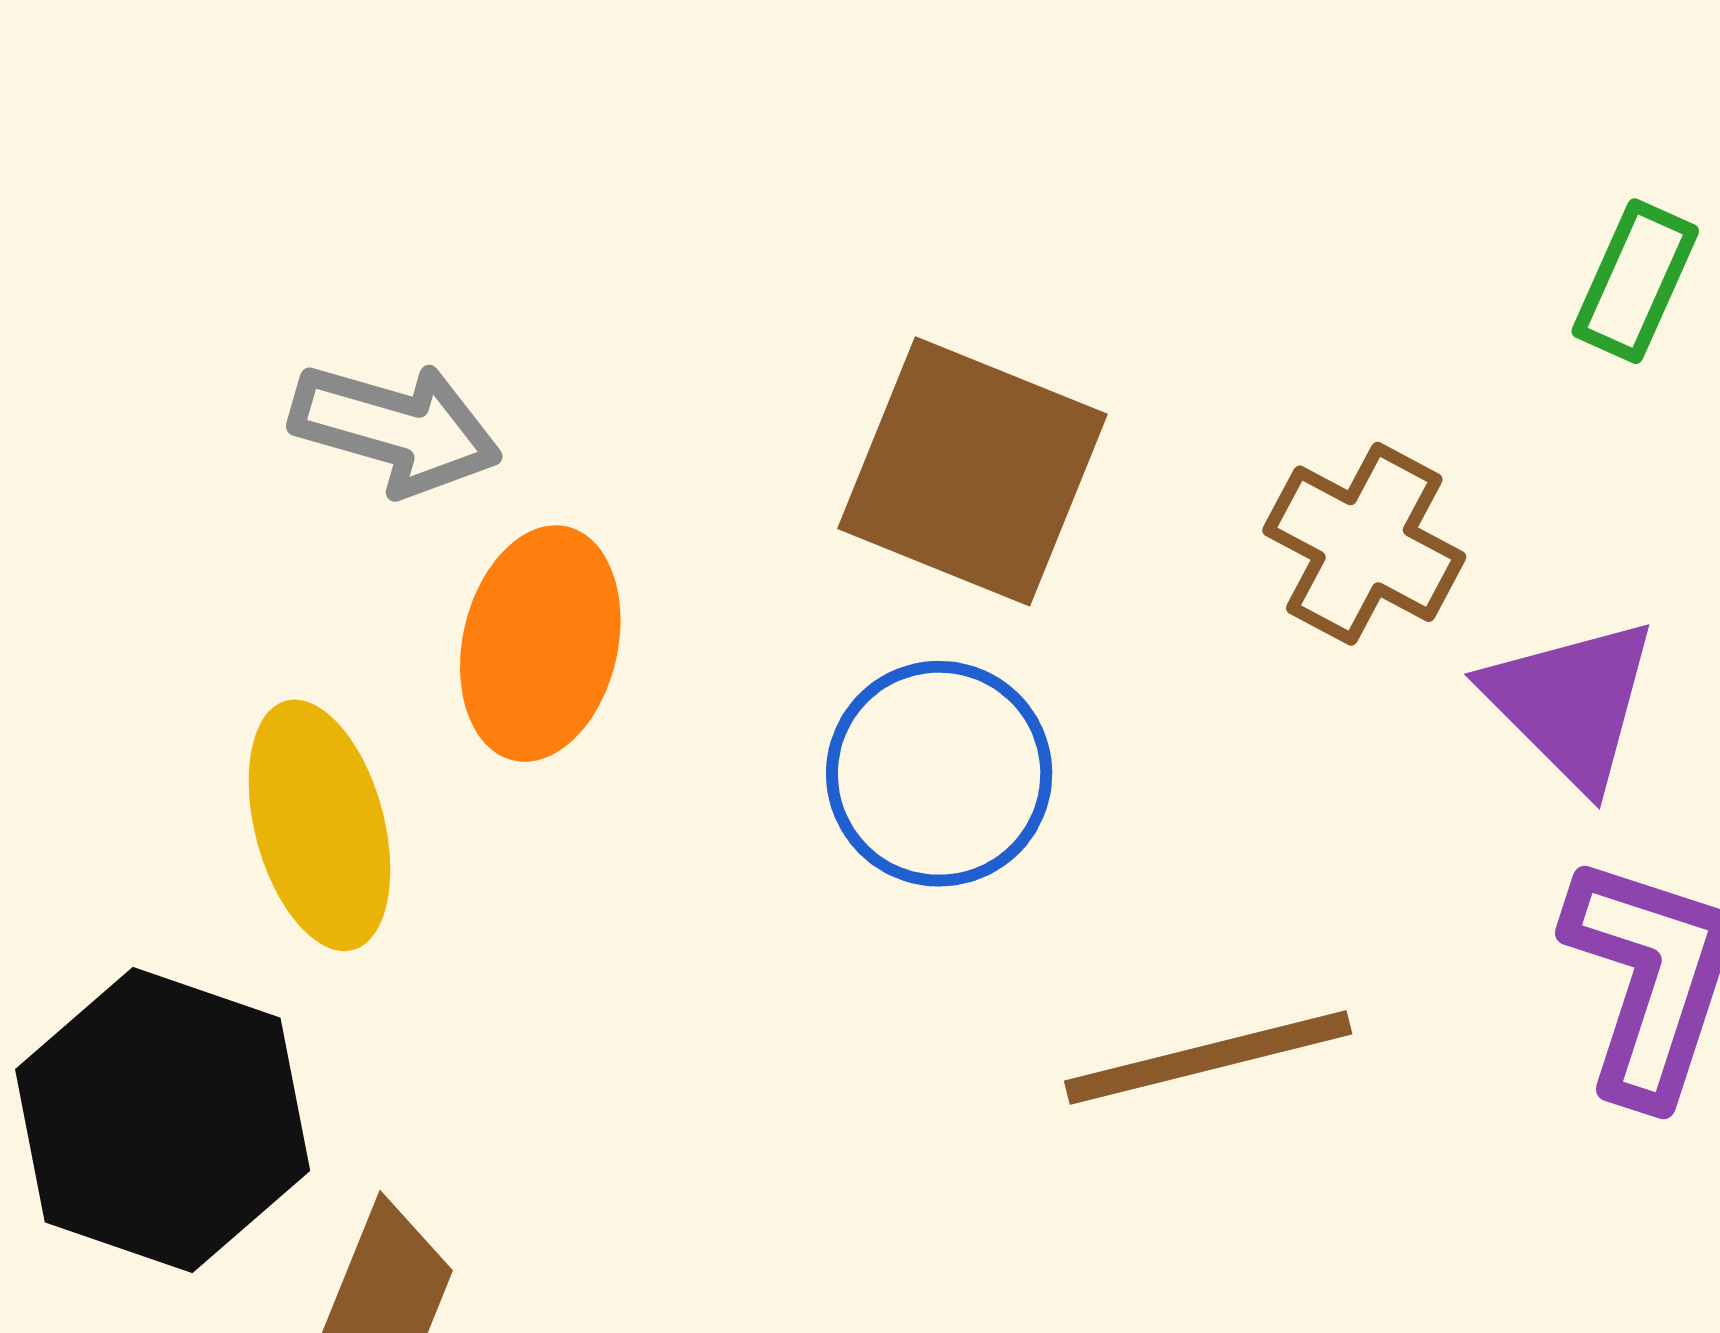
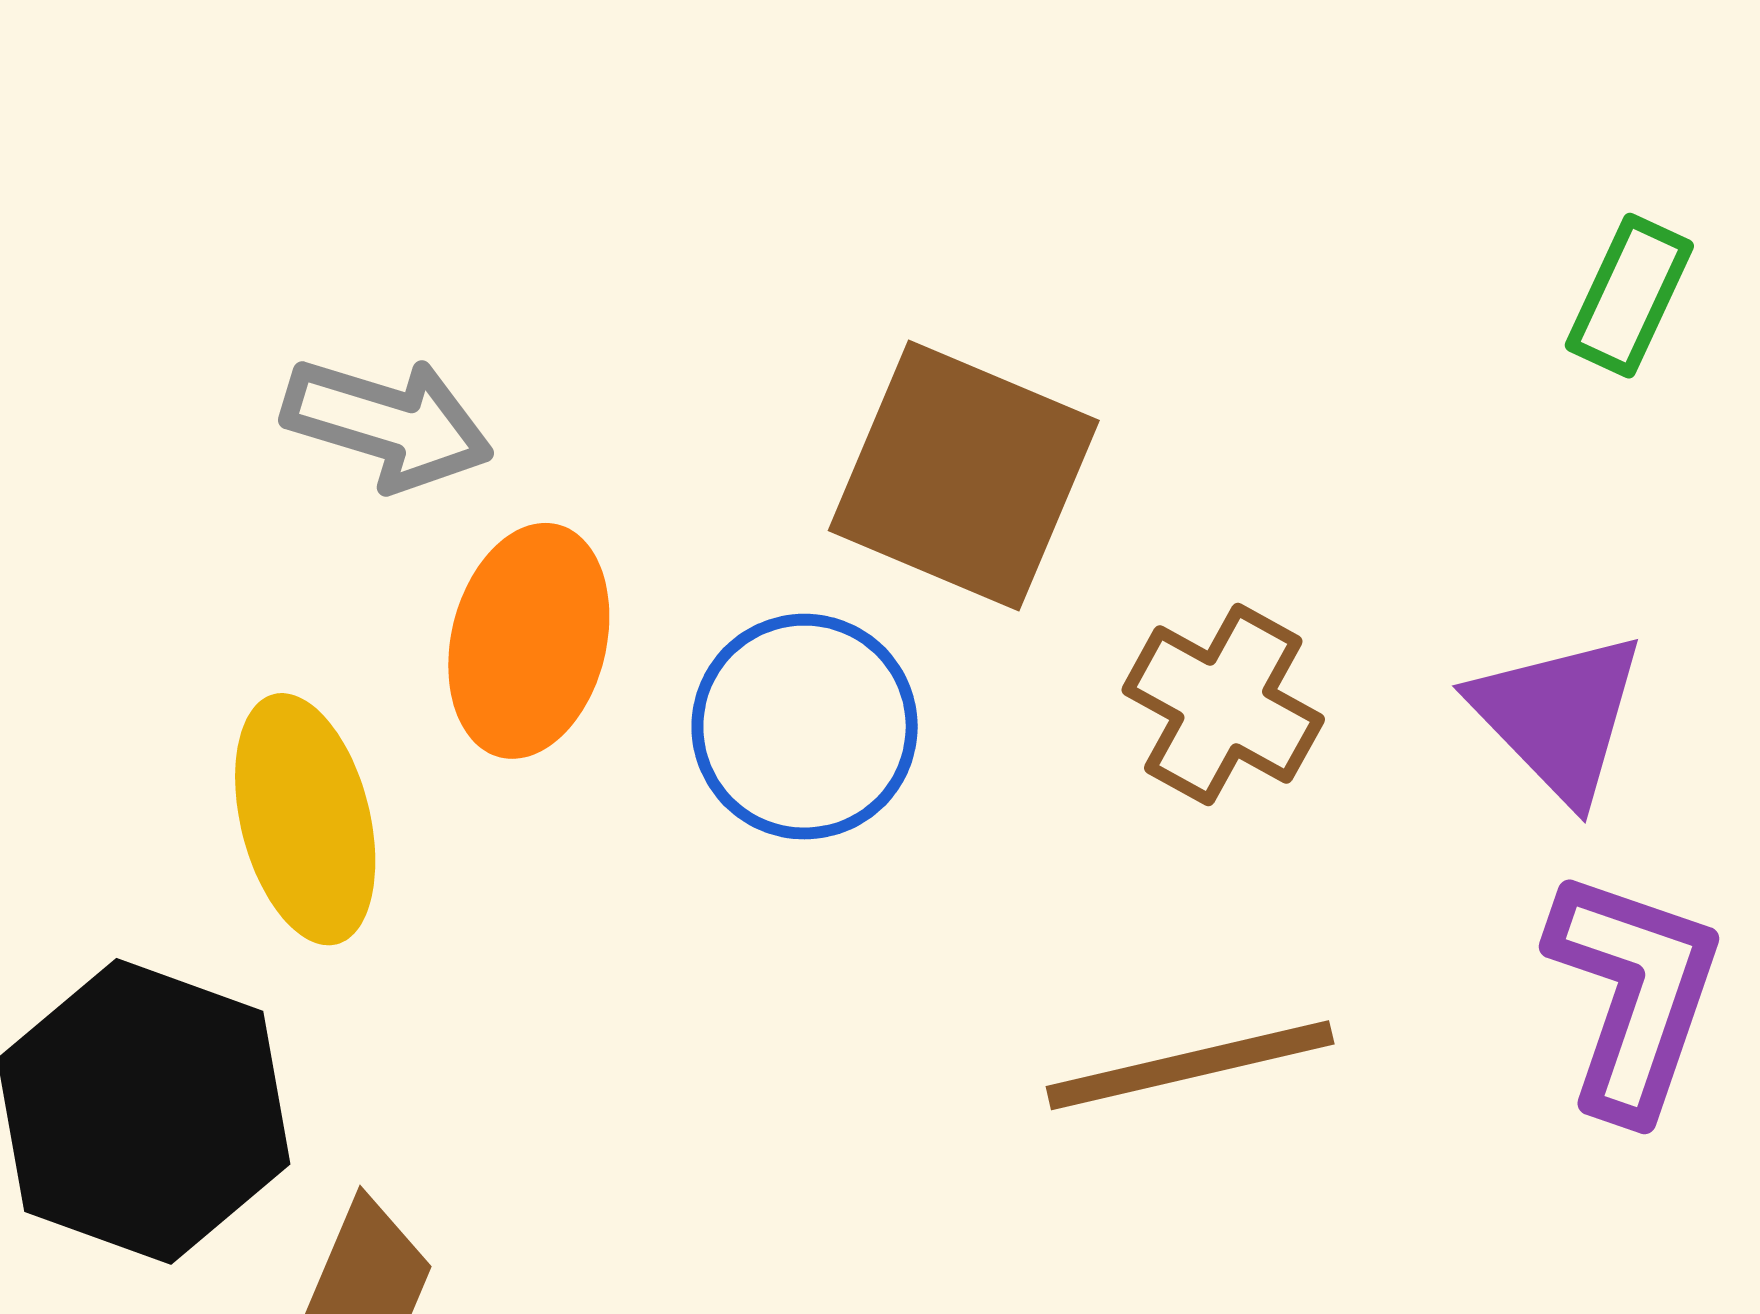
brown cross: (1364, 544) -> (1223, 705), moved
blue circle: (939, 774) -> (805, 727), moved

